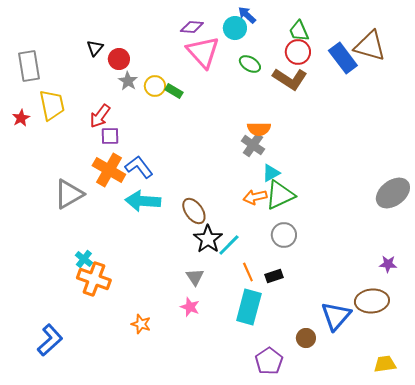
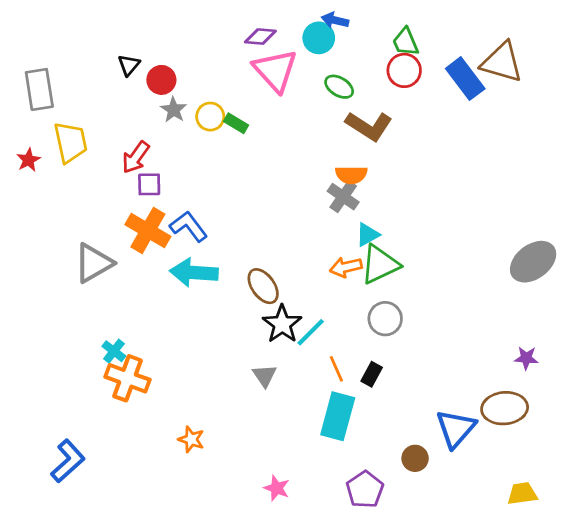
blue arrow: (247, 15) -> (335, 20), turned -30
brown L-shape: (290, 79) -> (369, 126), moved
black rectangle: (274, 276) -> (372, 374), turned -42
pink star: (190, 307) -> (277, 488), moved

